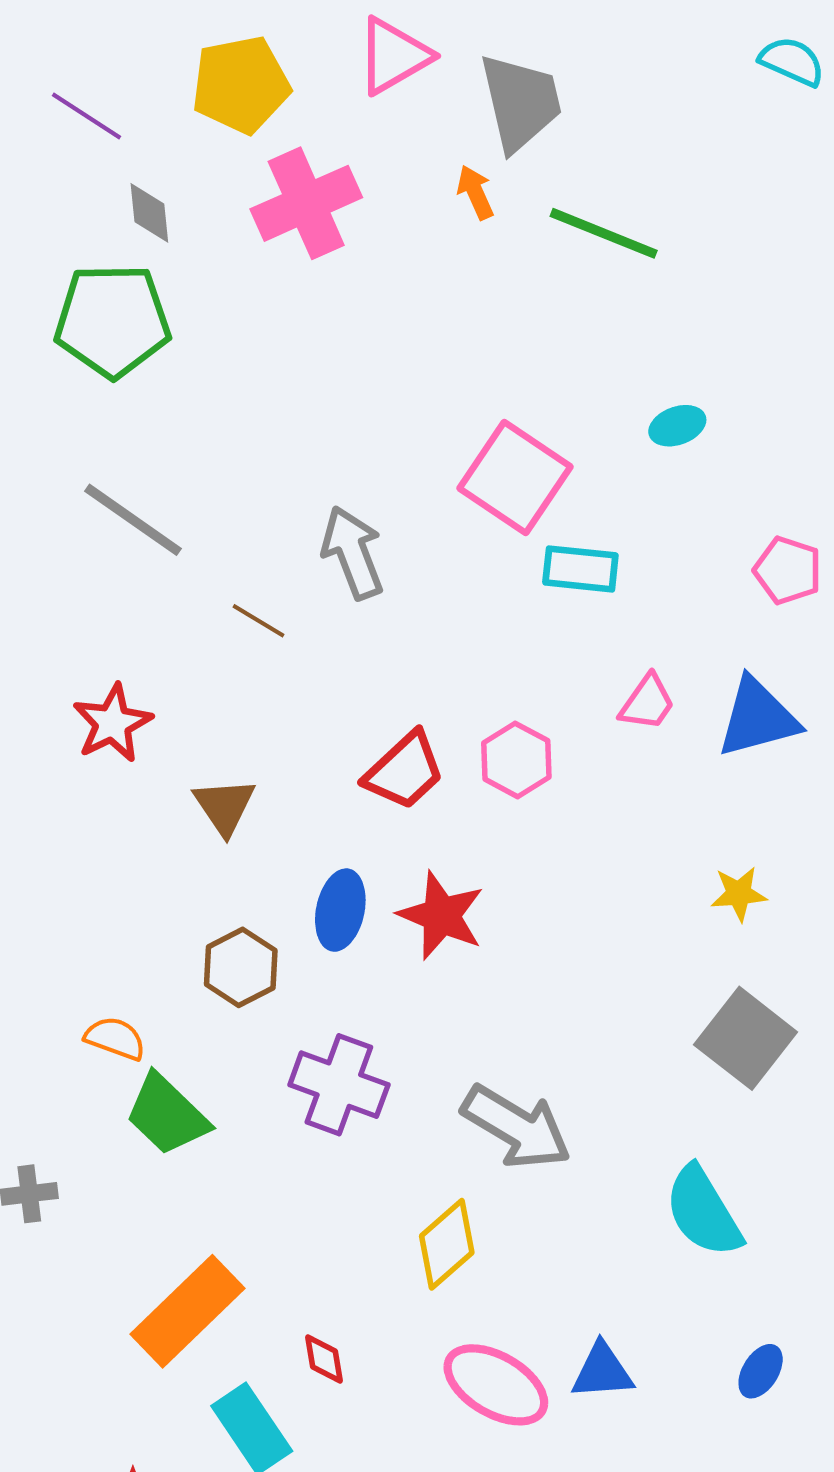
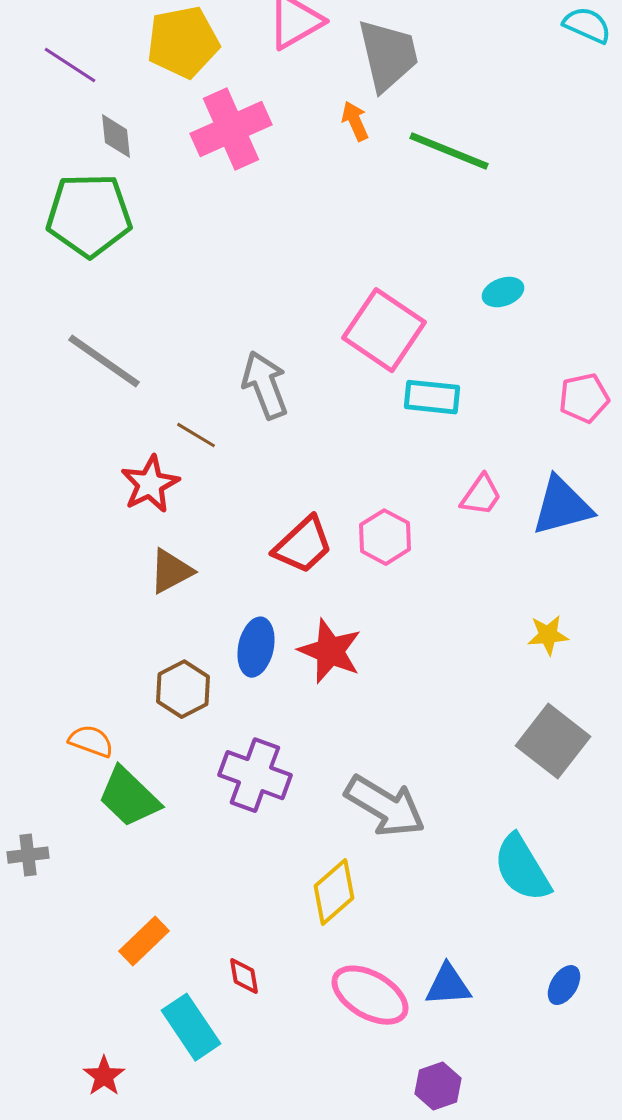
pink pentagon: (788, 570) -> (584, 398), turned -30
red star: (112, 723) -> (150, 484), moved
brown triangle: (224, 806) -> (171, 571), turned 36
orange rectangle: (188, 1311) -> (144, 941), size x0.6

